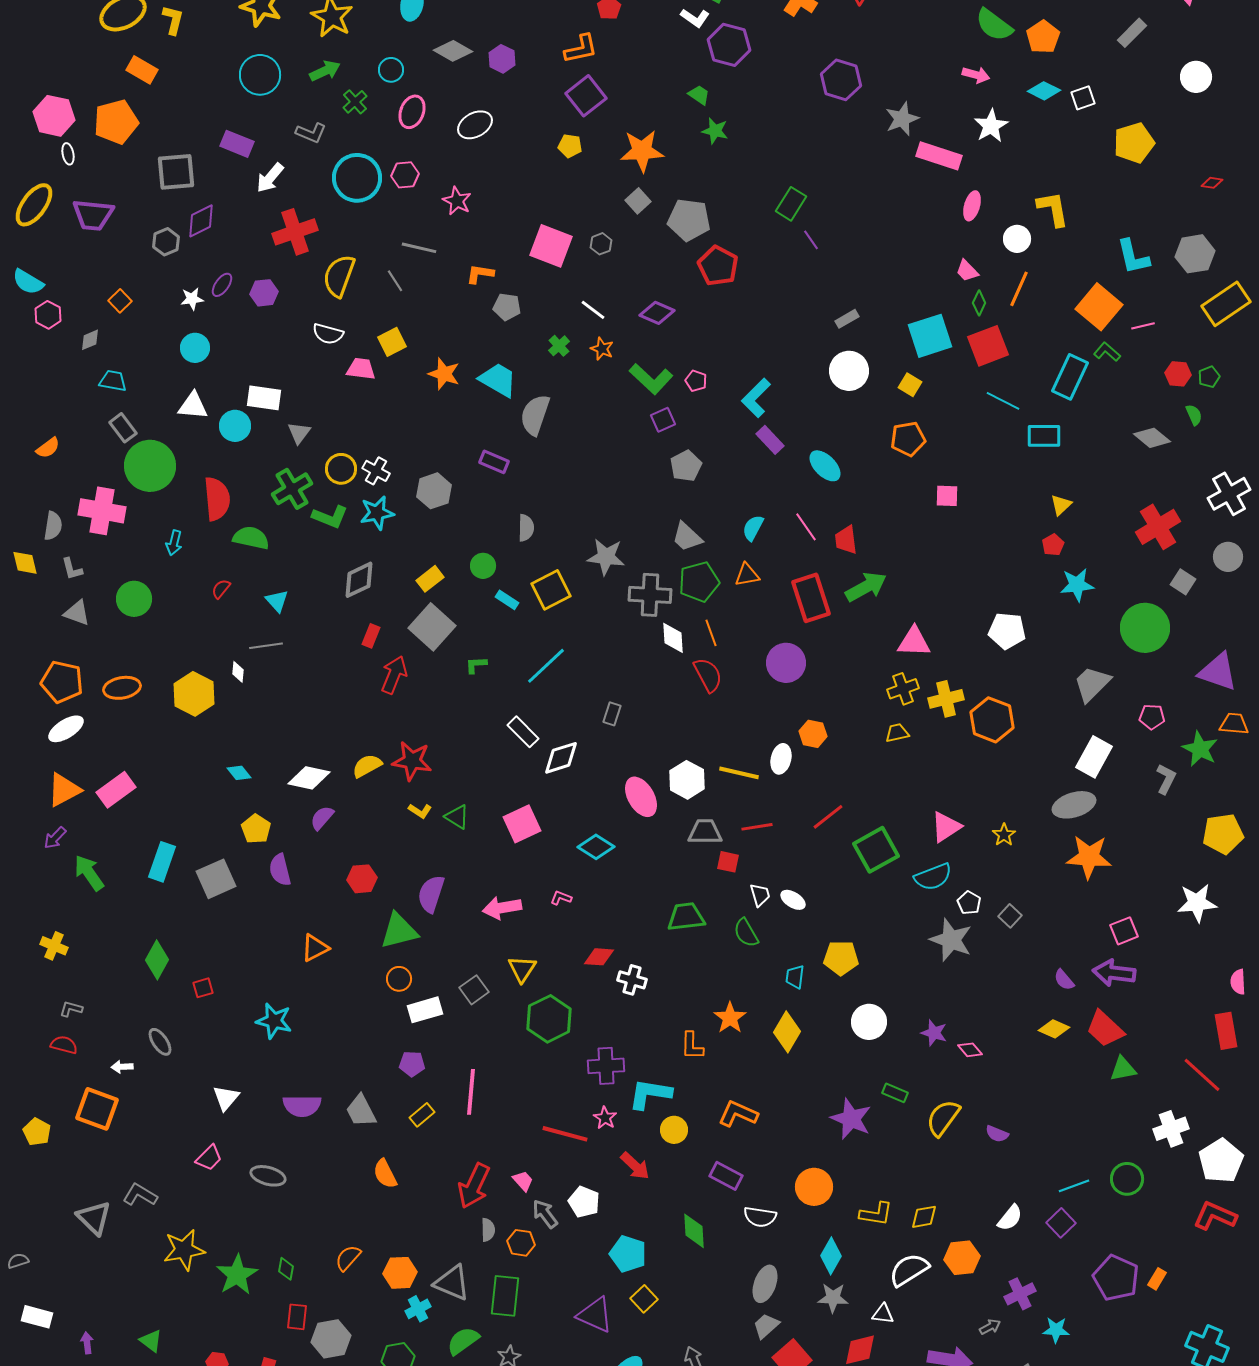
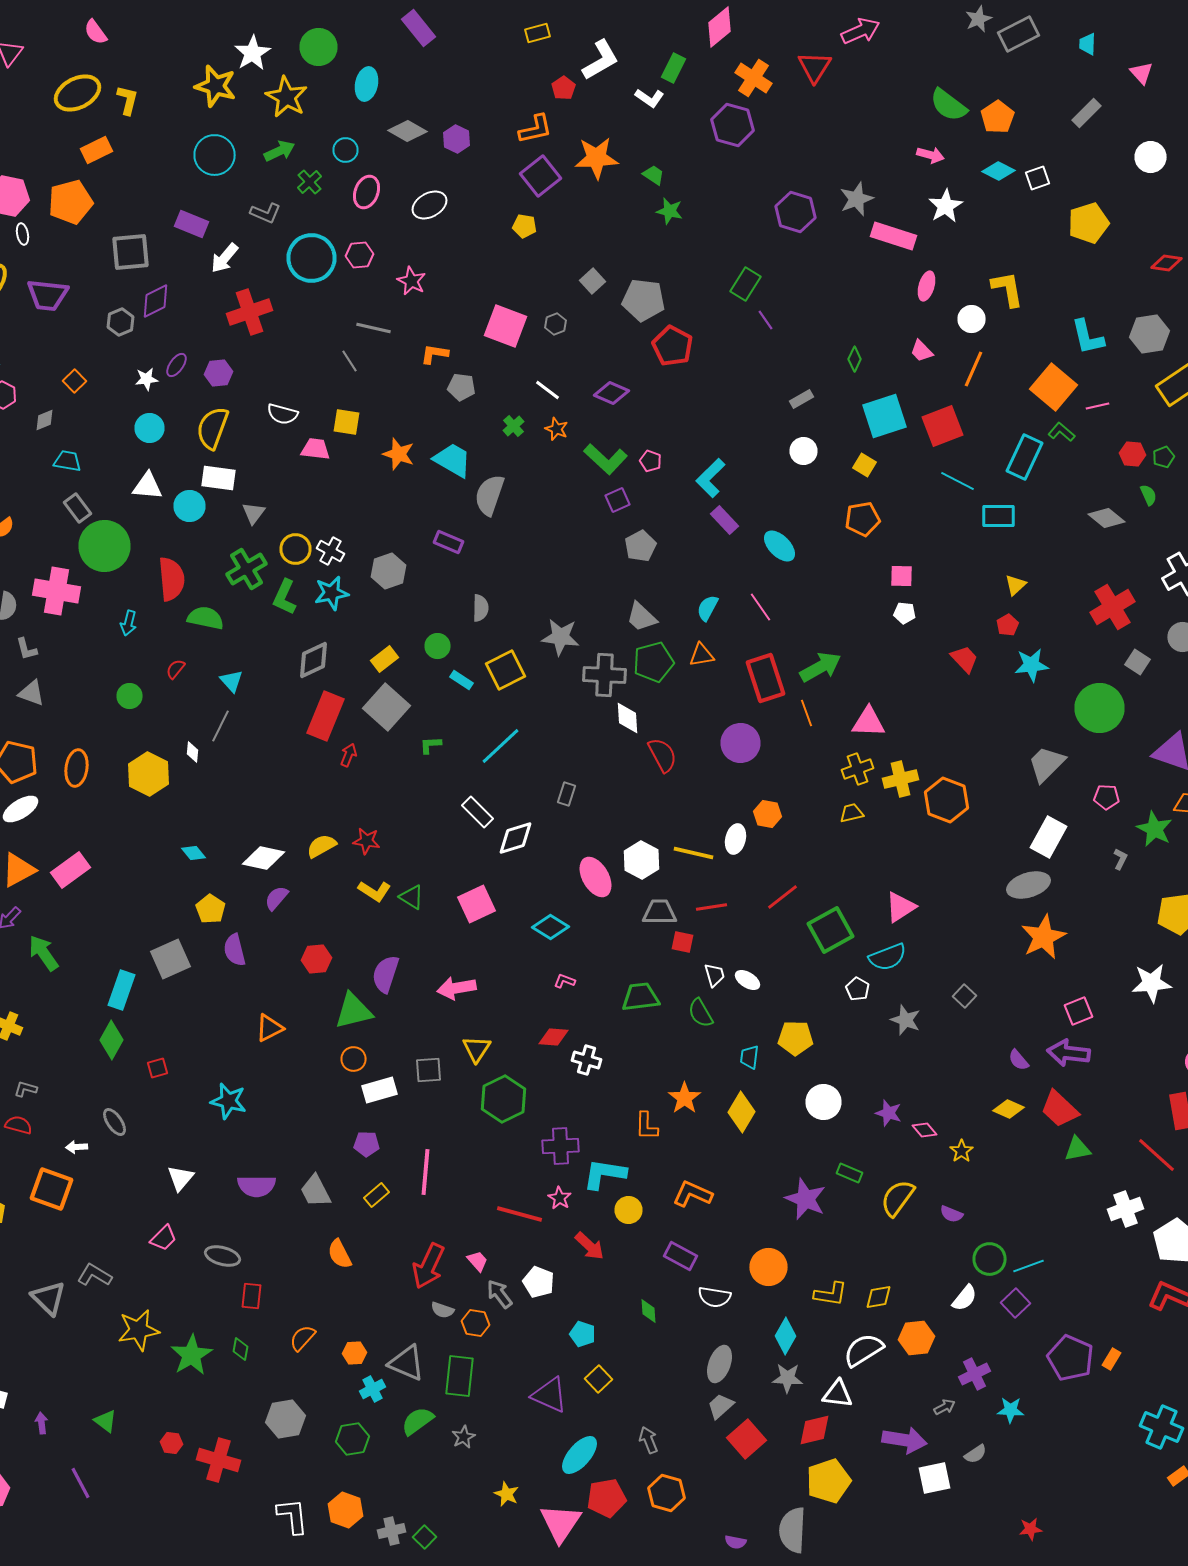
purple hexagon: (729, 45) -> (732, 125), moved
orange rectangle: (142, 70) -> (96, 150), turned -56
purple hexagon: (841, 80) -> (796, 212), moved
orange star: (642, 151) -> (596, 158), moved
red diamond: (1212, 183) -> (1166, 263), size x1.4
yellow semicircle: (339, 276) -> (212, 428), moved
green diamond: (979, 303) -> (854, 359), moved
yellow square: (392, 342) -> (346, 422), turned 36
white circle: (849, 371) -> (804, 451), size x0.7
green L-shape: (330, 517) -> (284, 597), turned 93
red trapezoid: (846, 540) -> (964, 659), moved, turned 144
green circle: (134, 599) -> (130, 696), moved, size x0.7
white pentagon: (1007, 631) -> (904, 613), moved, size x0.6
orange line: (711, 633) -> (806, 713), moved
red rectangle: (371, 636) -> (326, 716), size x2.0
gray line: (266, 646) -> (220, 726), turned -56
red arrow: (394, 675) -> (348, 755), size x0.6
orange ellipse: (122, 688) -> (76, 768), turned -72
red star: (412, 761) -> (366, 841), size x0.7
gray L-shape: (1166, 779) -> (1120, 859), size x0.7
yellow L-shape: (420, 811) -> (374, 891), size x1.4
yellow star: (1004, 835) -> (962, 1151), moved
orange star: (1089, 857) -> (1044, 937), turned -30
cyan rectangle: (162, 862) -> (122, 990), moved
pink L-shape: (561, 898) -> (564, 981), moved
white pentagon: (969, 903) -> (858, 989), moved
gray star: (951, 940) -> (906, 1020), size x0.7
gray square: (474, 990) -> (428, 1070), turned 32
green circle: (1127, 1179) -> (990, 1259), moved
gray semicircle: (488, 1230) -> (442, 1310), turned 110
green diamond: (694, 1231) -> (648, 1311), size x0.7
cyan pentagon: (628, 1254) -> (582, 1334), size x0.7
orange hexagon: (400, 1273) -> (354, 1353), size x0.7
white triangle: (883, 1314) -> (838, 1394), size x1.4
red rectangle: (297, 1317) -> (252, 1296), moved

